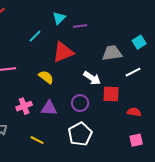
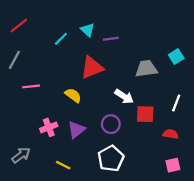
cyan triangle: (59, 18) -> (88, 30), turned -32
cyan line: (35, 36) -> (61, 39), moved
white line: (133, 72) -> (176, 103), moved, turned -42
purple triangle: (49, 108) -> (76, 130), turned -42

